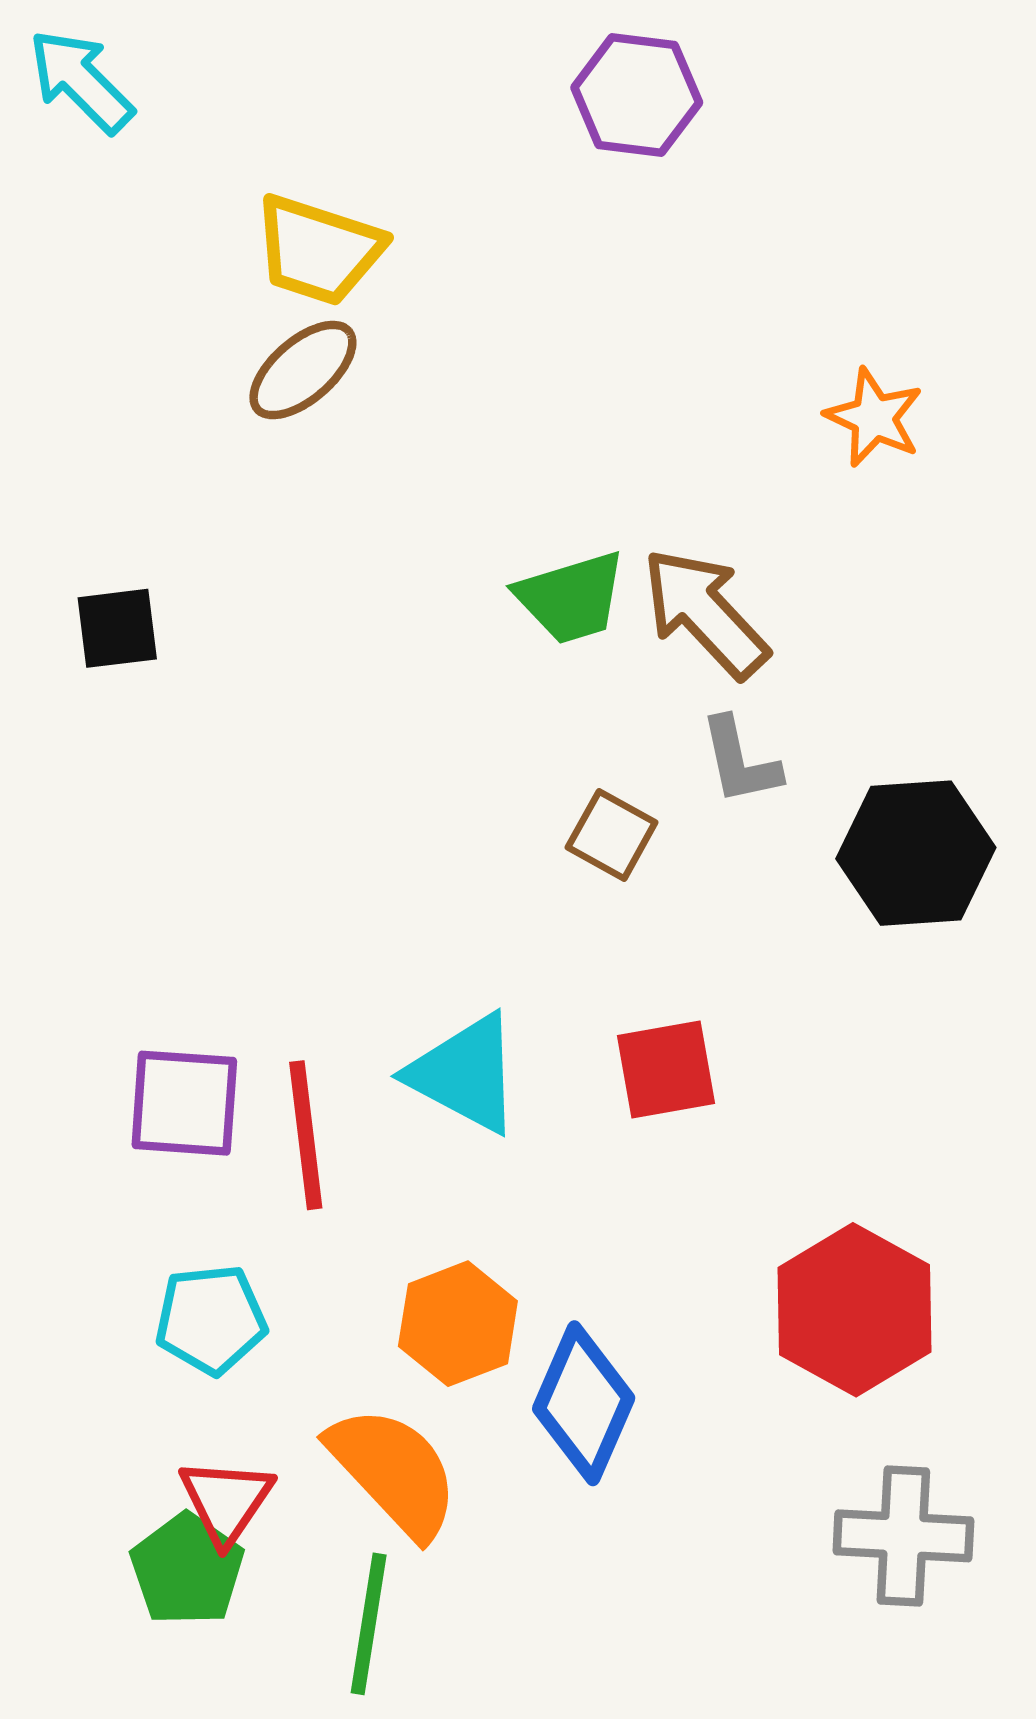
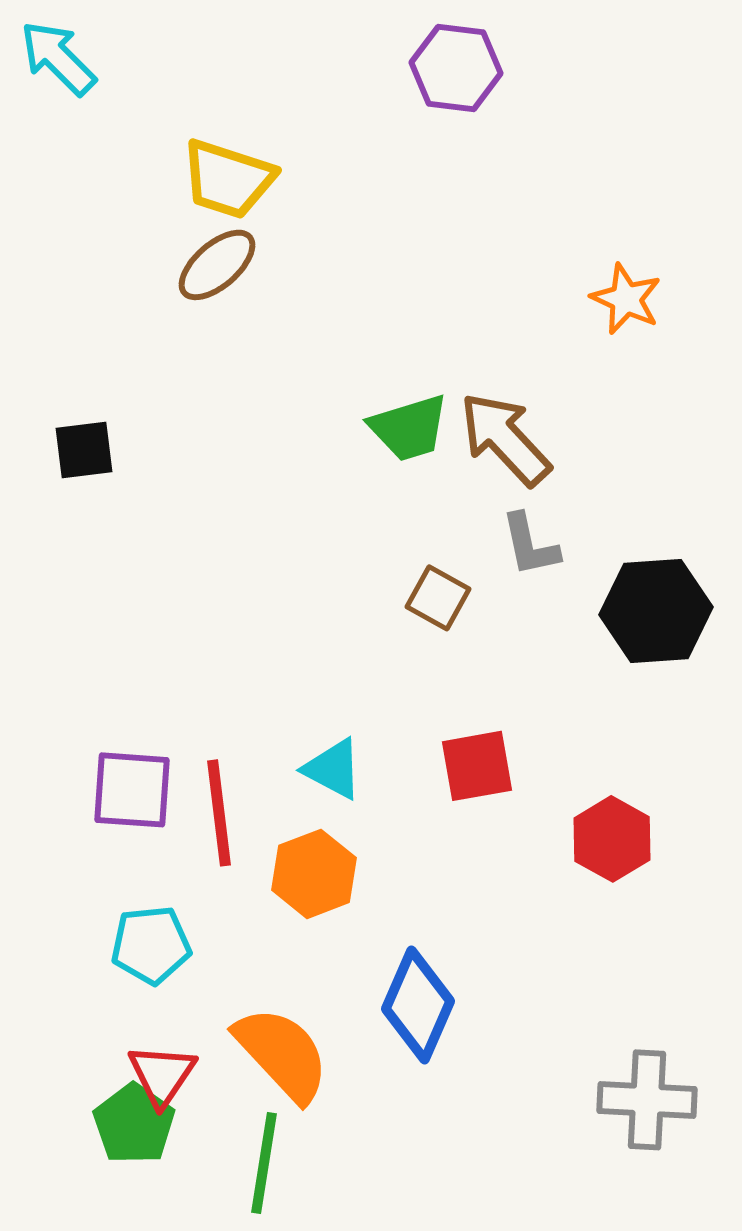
cyan triangle: (465, 1074) -> (333, 769), size x0.7
red hexagon: (855, 1310) -> (612, 839), moved, size x0.7
orange hexagon: (458, 1324) -> (314, 874), moved

